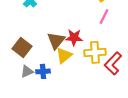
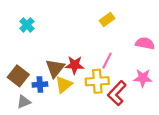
pink line: (104, 16) -> (107, 61), moved
blue cross: (43, 71) -> (40, 84), moved

